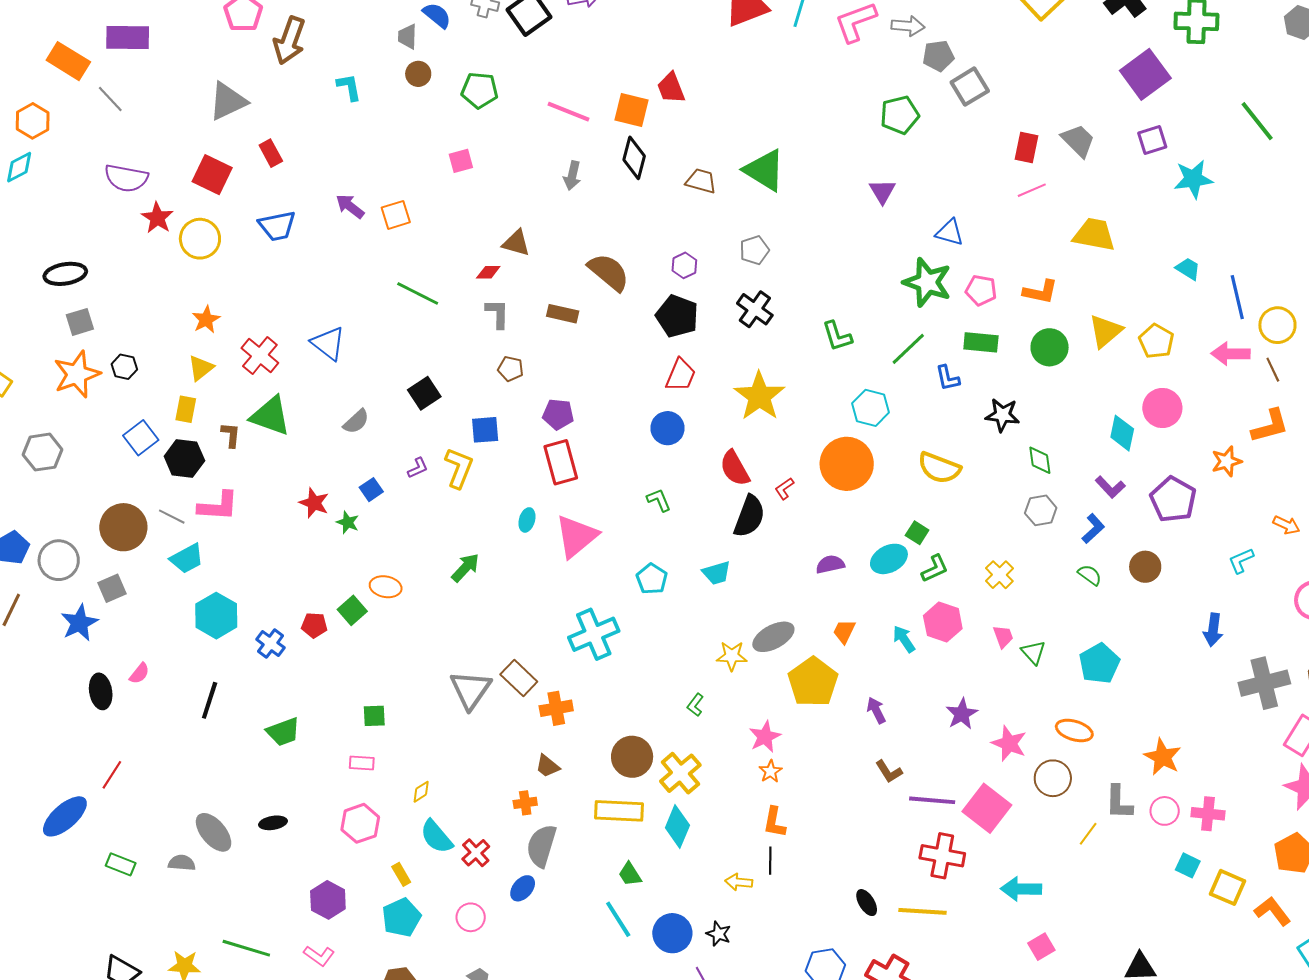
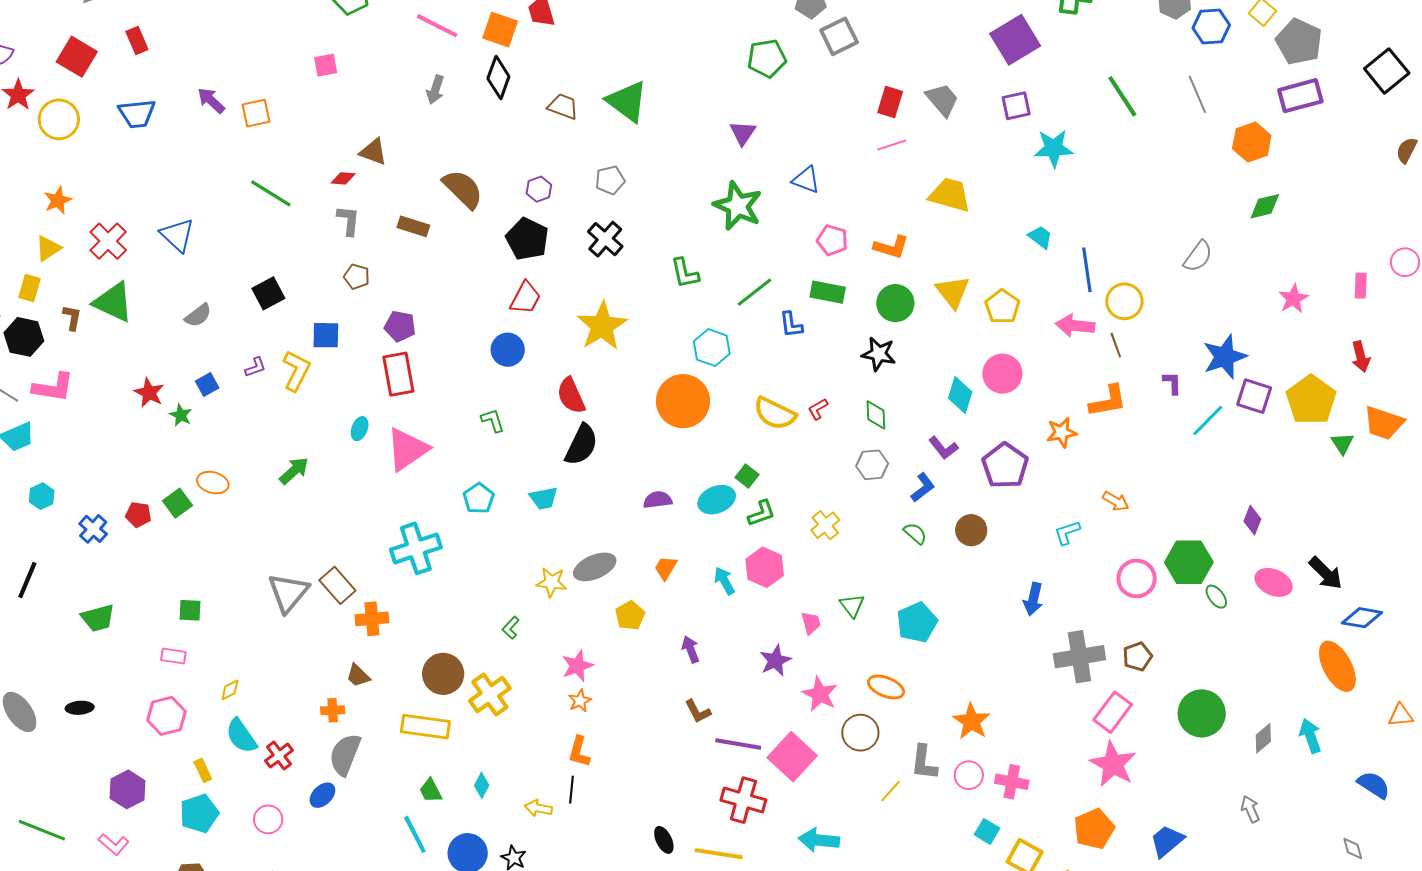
green star: (927, 282) -> (738, 206), moved
yellow triangle: (1105, 331) -> (953, 292), turned -33
black star: (1002, 415) -> (879, 354), moved
red L-shape: (784, 489) -> (818, 409), moved
cyan hexagon: (216, 616) -> (42, 496), size x0.6
pink trapezoid: (1003, 637) -> (811, 623), moved
yellow pentagon: (813, 682) -> (630, 615), size x0.6
cyan diamond: (677, 827) -> (482, 785), moved, size x0.6

